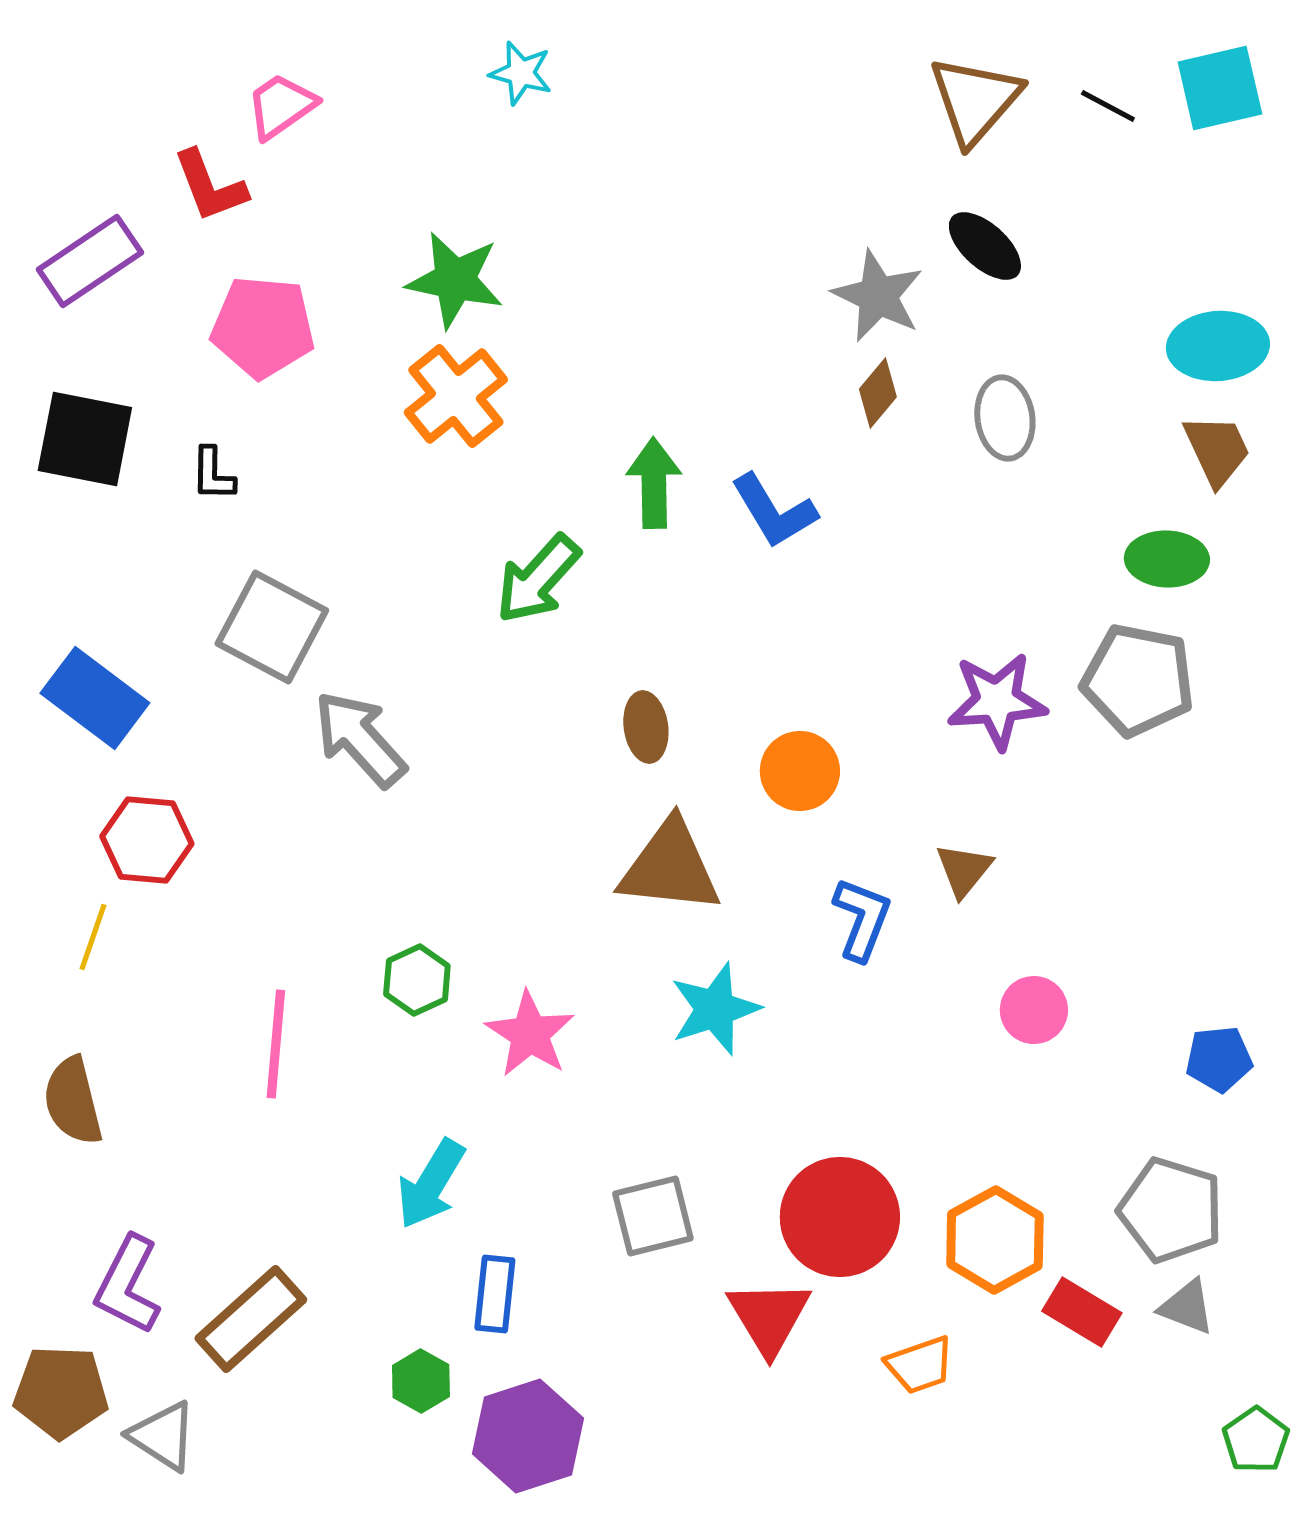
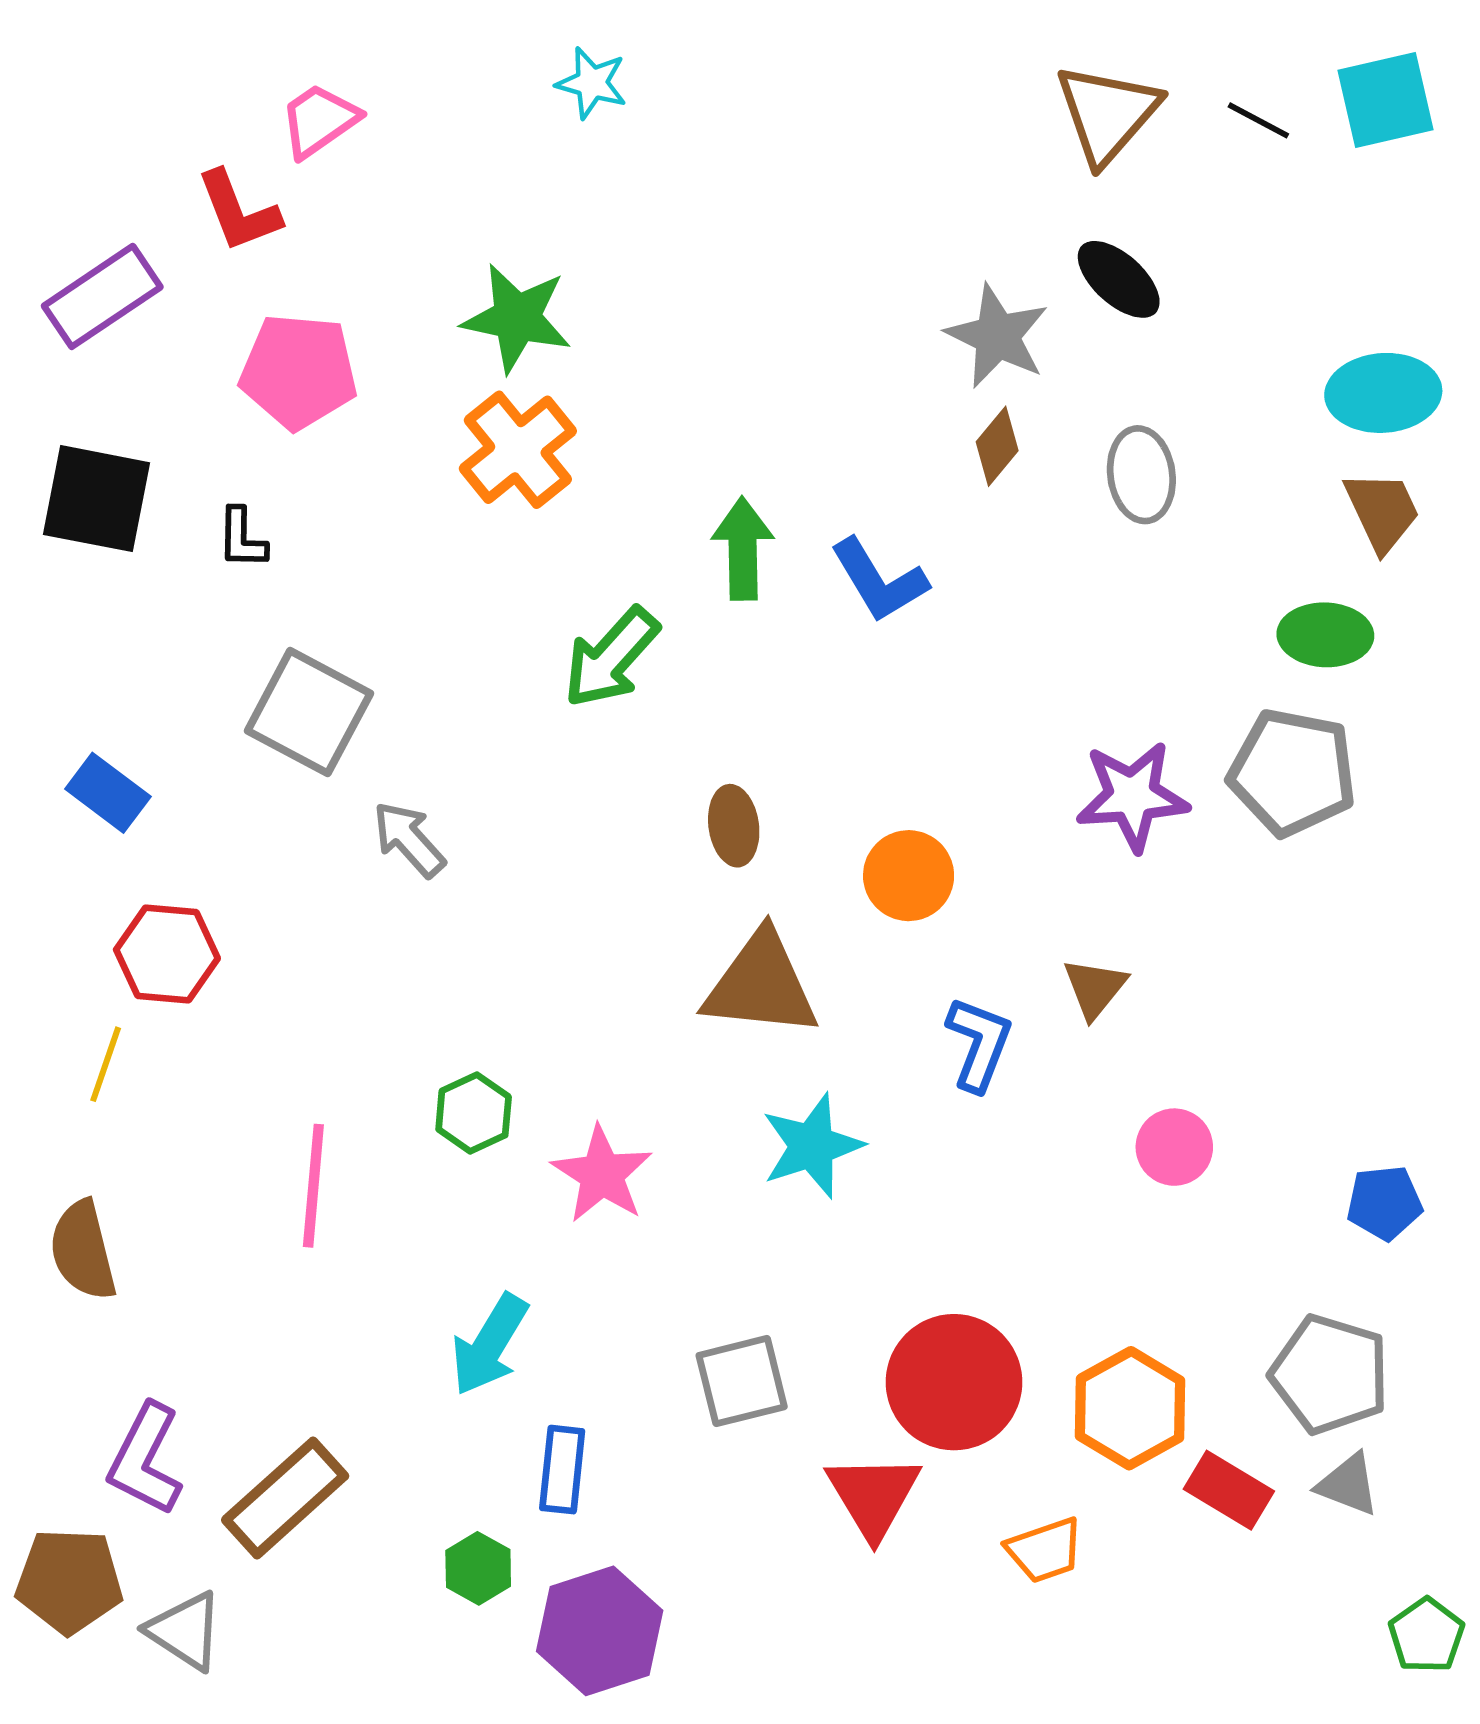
blue rectangle: (95, 698) -> (108, 793), size x0.7
gray arrow: (360, 739) -> (409, 839), size x0.7

